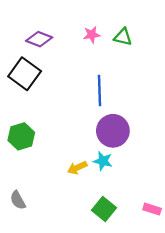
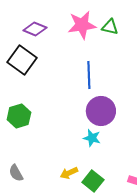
pink star: (92, 35) -> (82, 25), size x1.8
yellow arrow: (77, 168) -> (69, 173), moved

